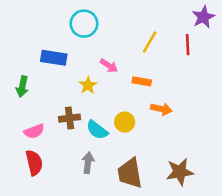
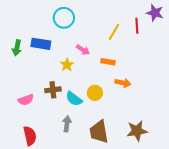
purple star: (203, 17) -> (155, 13), turned -30
red line: (188, 45) -> (137, 26), moved
green arrow: (22, 87) -> (17, 48), moved
red semicircle: (34, 163) -> (30, 136), moved

